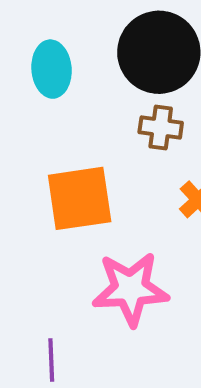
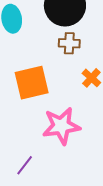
purple line: (51, 360) -> (25, 165), turned 45

